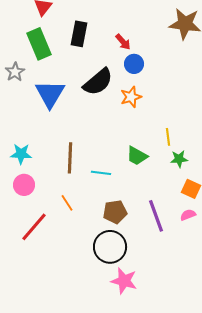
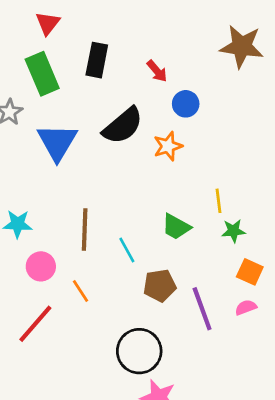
blue circle: (134, 64) -> (186, 104), moved
cyan line: (101, 173) -> (127, 250), turned 54
pink circle: (24, 185) -> (41, 266), moved
brown pentagon: (115, 212) -> (160, 286), moved

